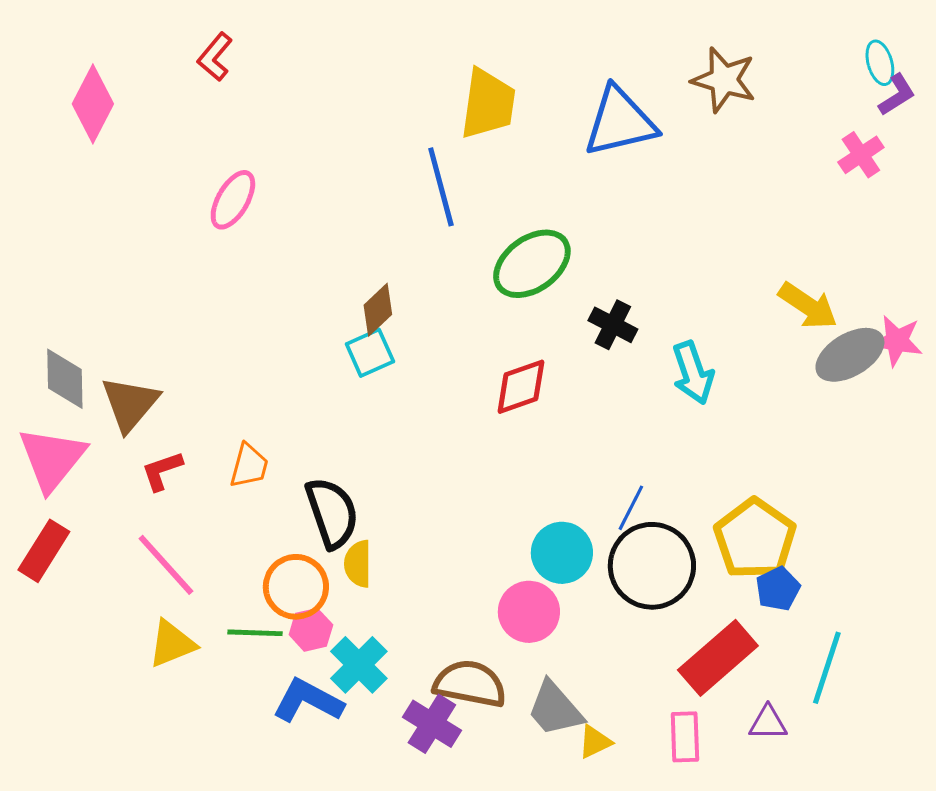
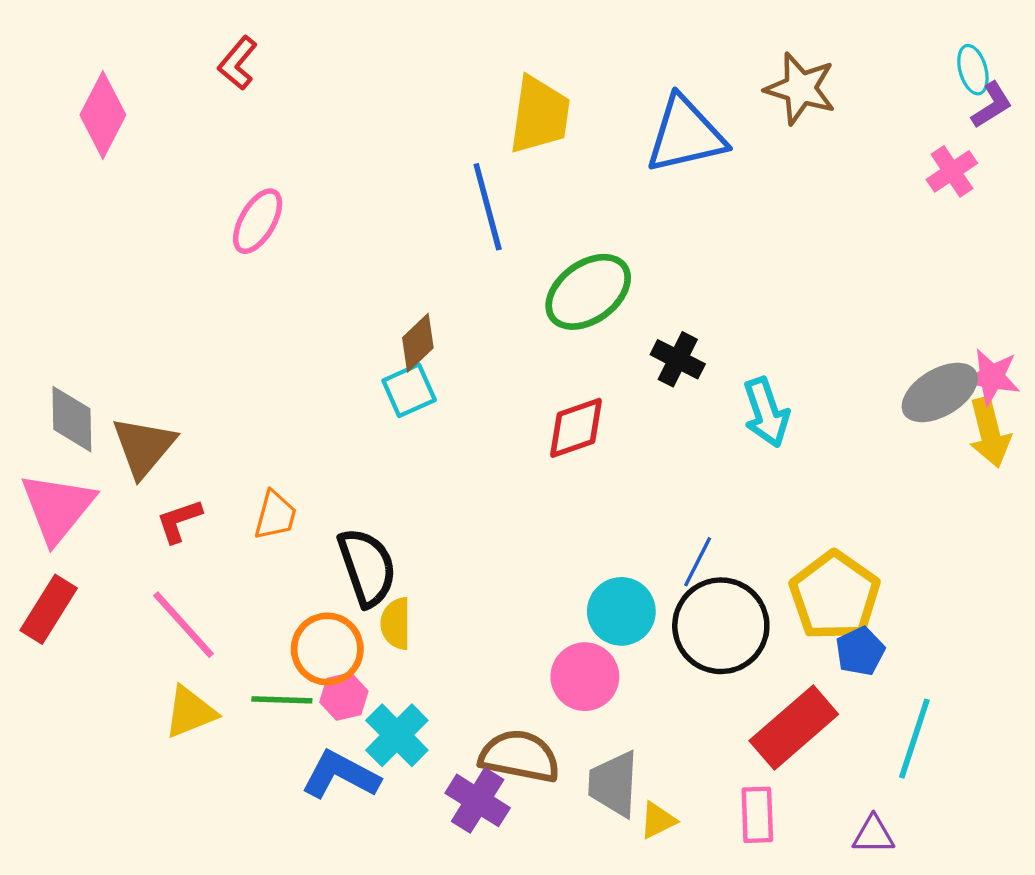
yellow arrow: (808, 306) -> (990, 432), moved, turned 42
gray trapezoid: (555, 709) -> (614, 784), turned 44
purple triangle: (768, 723) -> (873, 835), moved

